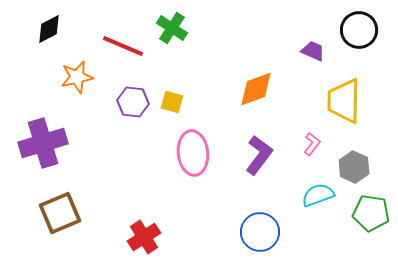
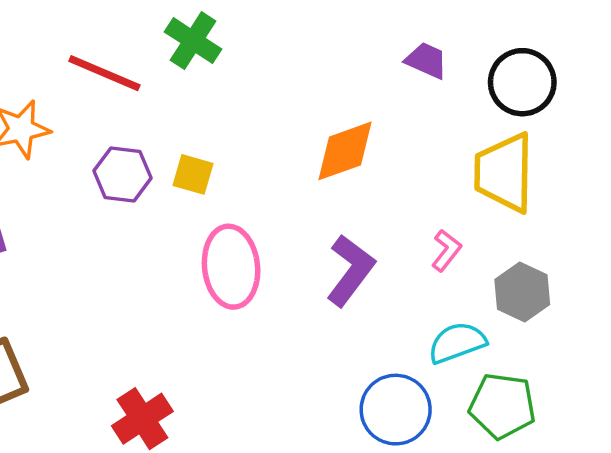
black circle: (359, 30) -> (522, 82), moved
purple trapezoid: (313, 51) -> (426, 60), moved
green pentagon: (371, 213) -> (502, 406), moved
blue circle: (260, 232) -> (396, 410), moved

